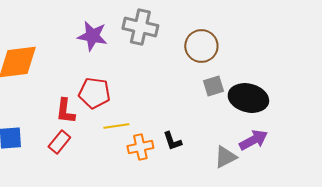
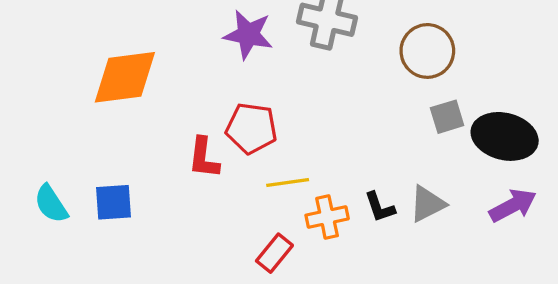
red rectangle: (59, 142) -> (274, 253), moved
gray triangle: (225, 157) -> (427, 204), moved

